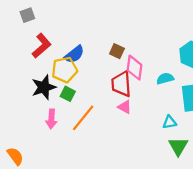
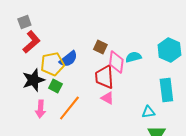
gray square: (27, 15) -> (24, 22), moved
blue semicircle: (74, 54) -> (68, 59), moved
cyan semicircle: (165, 79) -> (133, 57), moved

